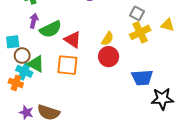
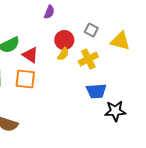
yellow triangle: (168, 25) -> (120, 41), size x1.5
yellow cross: (140, 32) -> (88, 59), moved
red circle: (109, 57) -> (64, 40), moved

